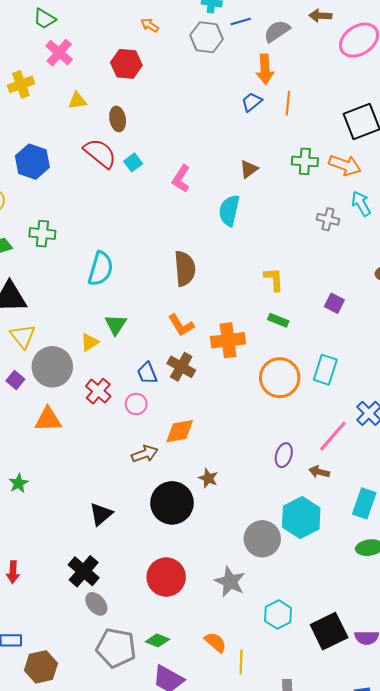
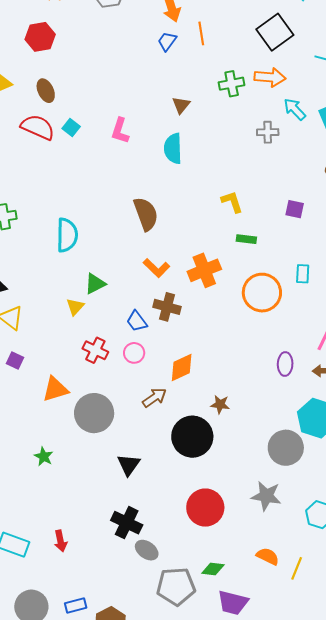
green triangle: (116, 325) -> (95, 284), turned 45
gray circle: (52, 367) -> (94, 413), moved
cyan rectangle: (325, 370) -> (303, 274), size x0.7
yellow line: (241, 662) -> (297, 568), turned 35

